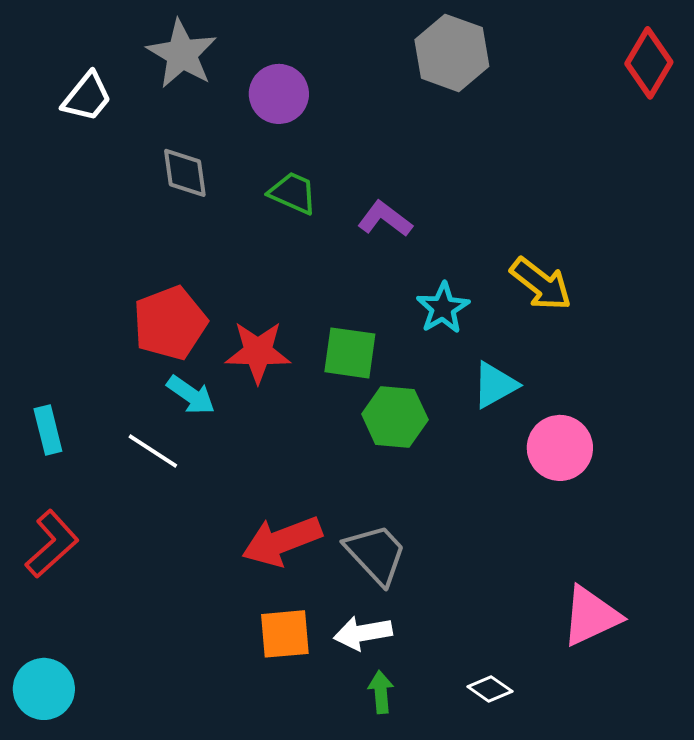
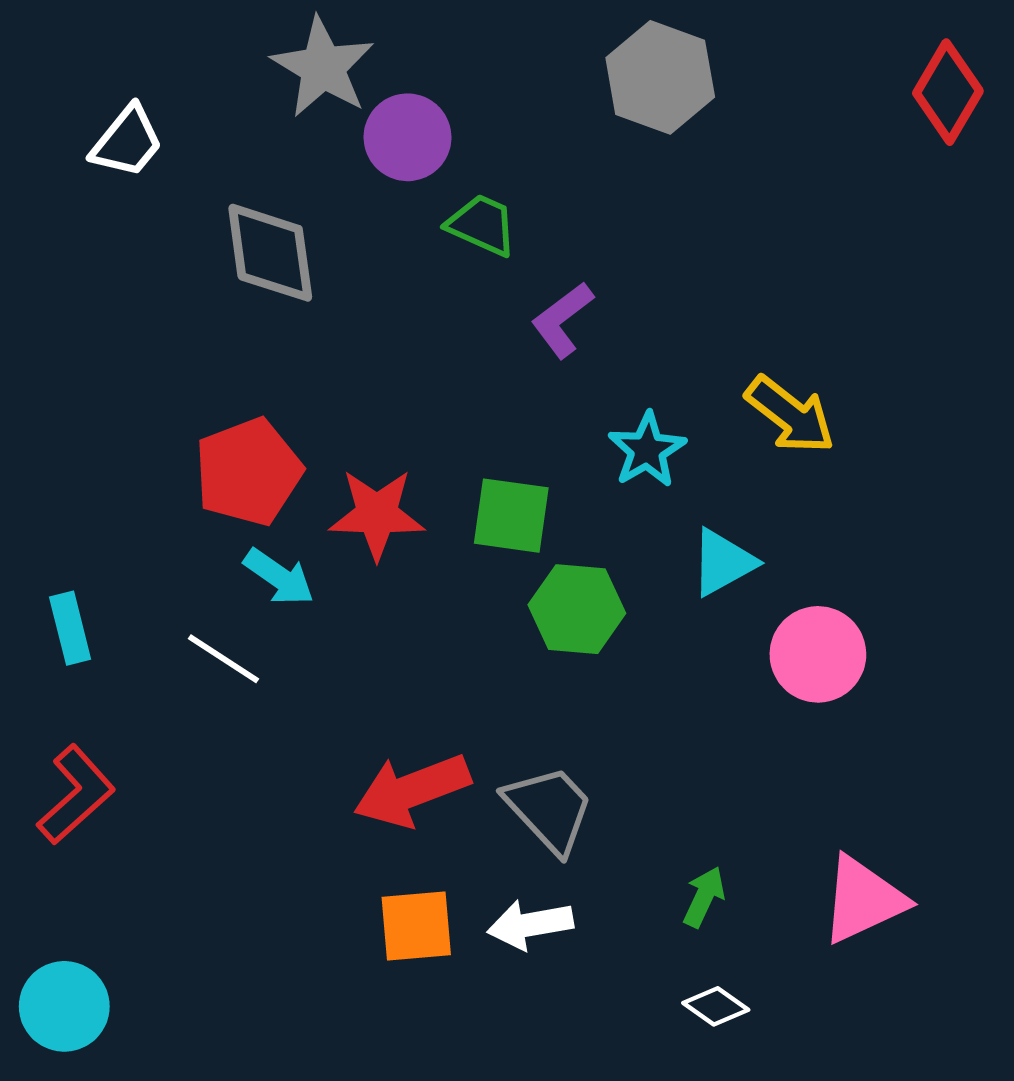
gray star: (182, 54) -> (323, 67), moved
gray diamond: (185, 173) -> (270, 253), size x1.4
green trapezoid: (293, 193) -> (482, 225), moved
purple L-shape: (385, 219) -> (562, 320), turned -74
green arrow: (381, 692) -> (704, 897), moved, turned 30

